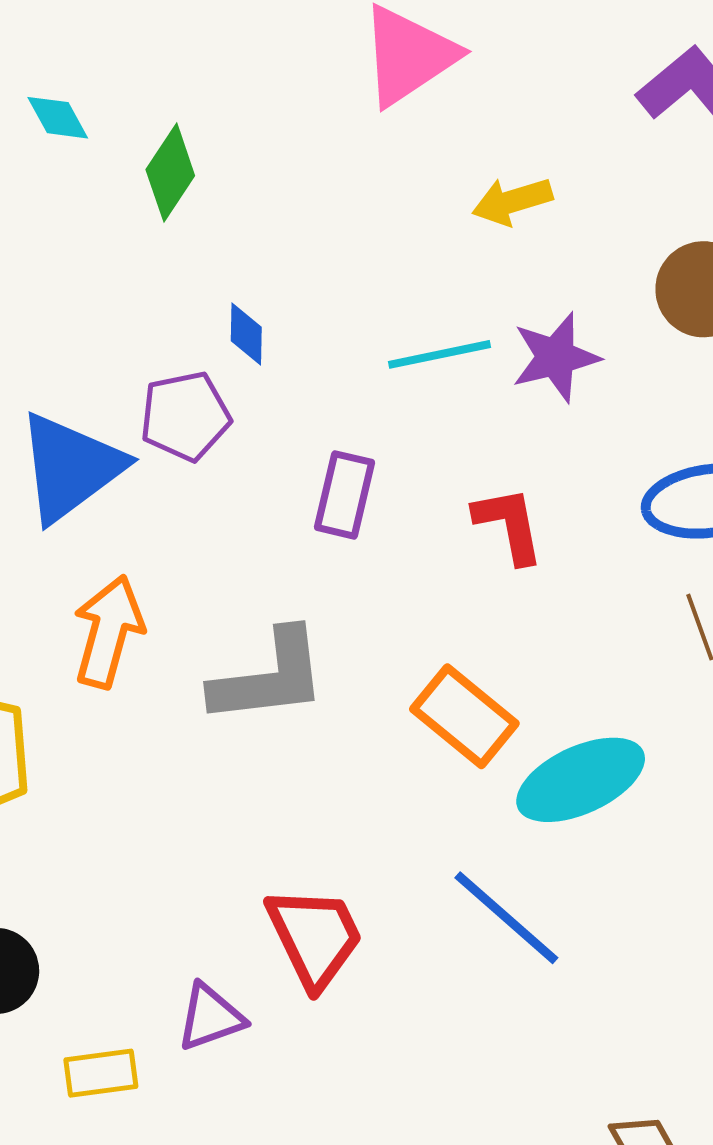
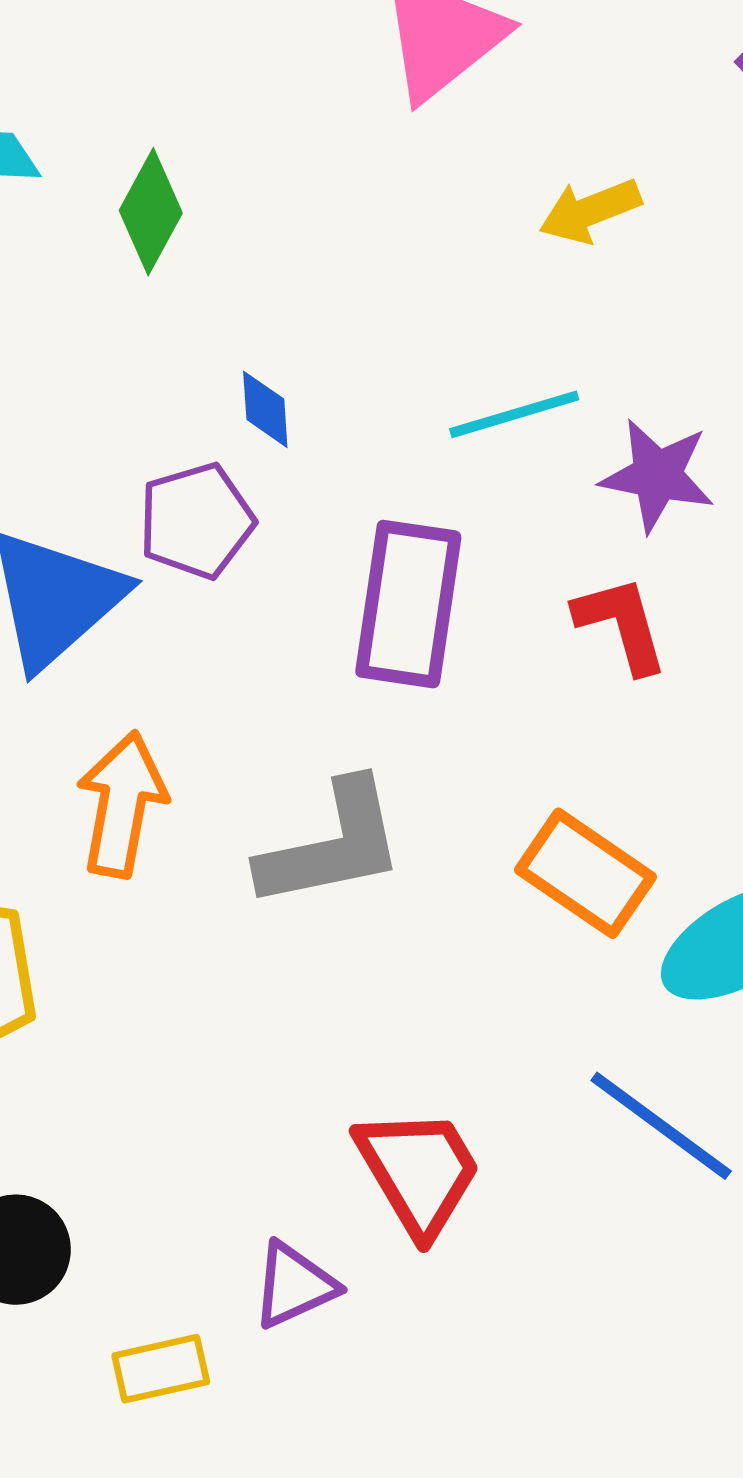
purple star: (556, 357) -> (657, 475), moved, turned 30
purple rectangle: (345, 495) -> (408, 604), size x1.5

